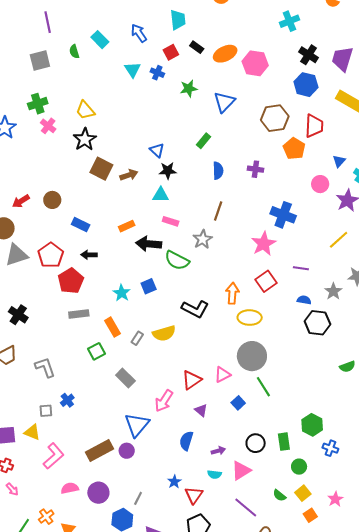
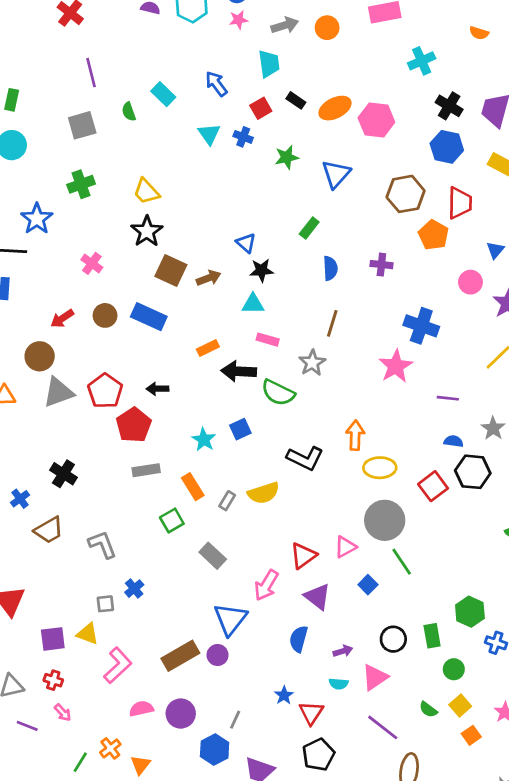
pink cross: (48, 126) -> (92, 263), moved
blue rectangle: (81, 225) -> (149, 317), moved, size x1.4
red square: (266, 281) -> (433, 486), moved
purple triangle: (201, 410) -> (317, 597), size x1.5

